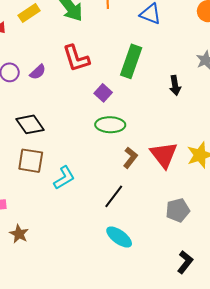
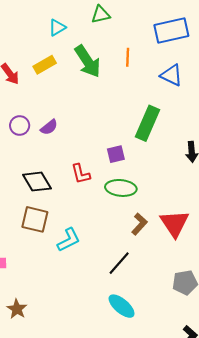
red L-shape: (76, 58) -> (81, 174), moved, size x0.7
purple square: (103, 93) -> (116, 154), turned 30
brown star: (19, 234) -> (17, 309), moved

